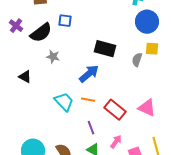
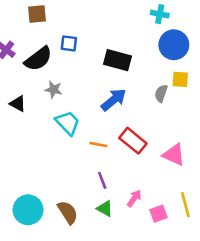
black rectangle: (105, 49) -> (118, 60), moved
blue arrow: (89, 74) -> (114, 100), moved
black triangle: (25, 77) -> (18, 104), moved
cyan trapezoid: (64, 102) -> (68, 123), moved
red rectangle: (115, 110) -> (133, 141), moved

